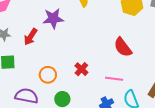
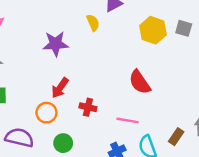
red arrow: (31, 37) -> (60, 88), moved
red cross: (81, 69) -> (88, 107), turned -32

